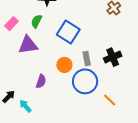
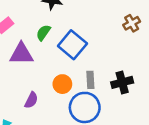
green semicircle: (36, 21) -> (43, 33), moved

